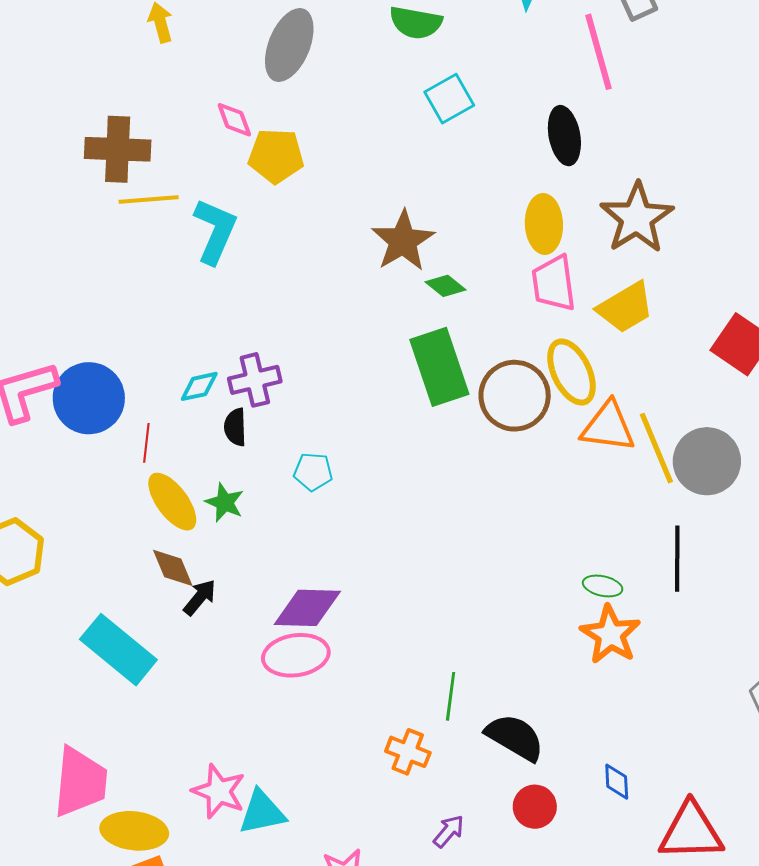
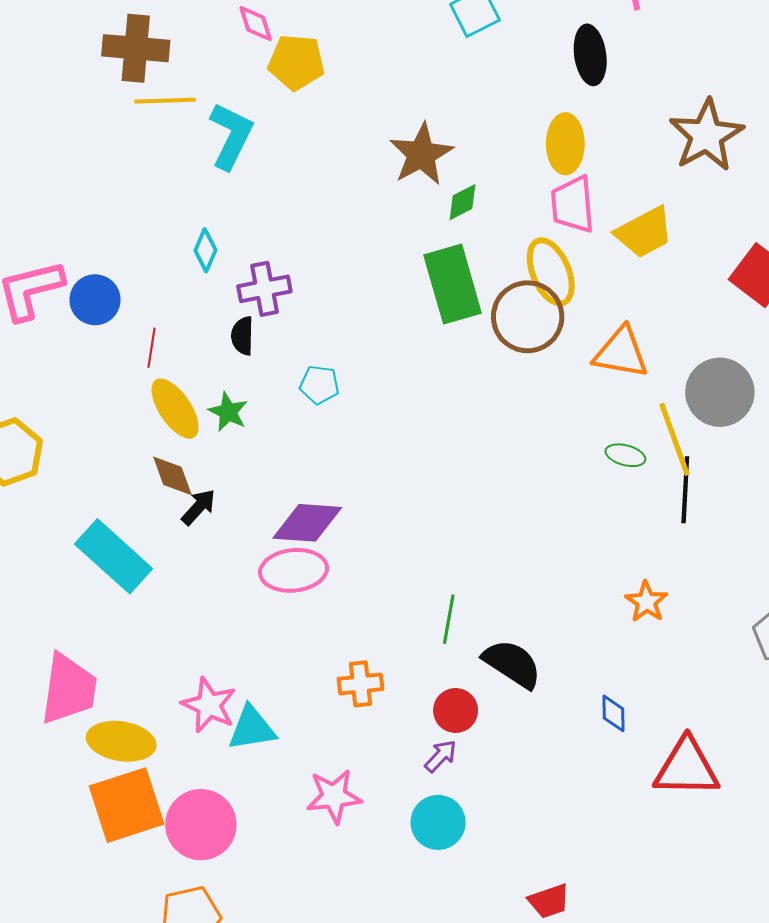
brown star: (637, 218) -> (706, 135), moved
green diamond: (446, 286) -> (463, 202), turned -69
yellow ellipse: (572, 372) -> (551, 272), moved
cyan diamond: (199, 386) -> (205, 250), moved, turned -57
blue circle: (89, 398) -> (95, 300), size x0.7
yellow line: (656, 448) -> (674, 439), moved
green ellipse: (603, 586) -> (625, 455), moved
orange star: (610, 634) -> (646, 602), moved, size x0.7
orange cross: (408, 752) -> (361, 684), moved, turned -30
red circle: (535, 807) -> (456, 710), moved

